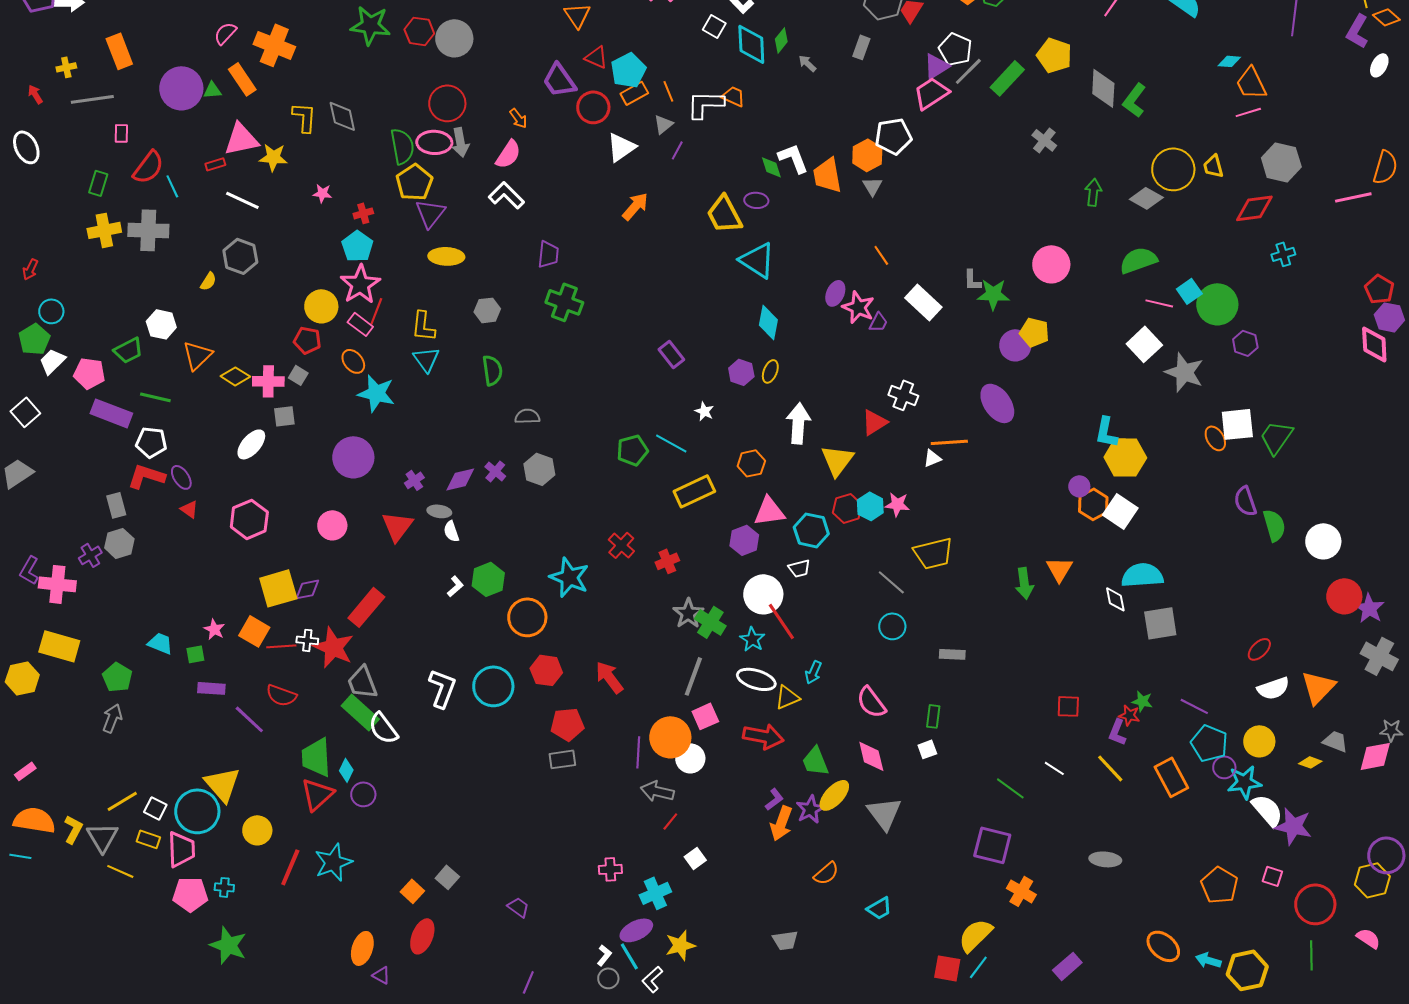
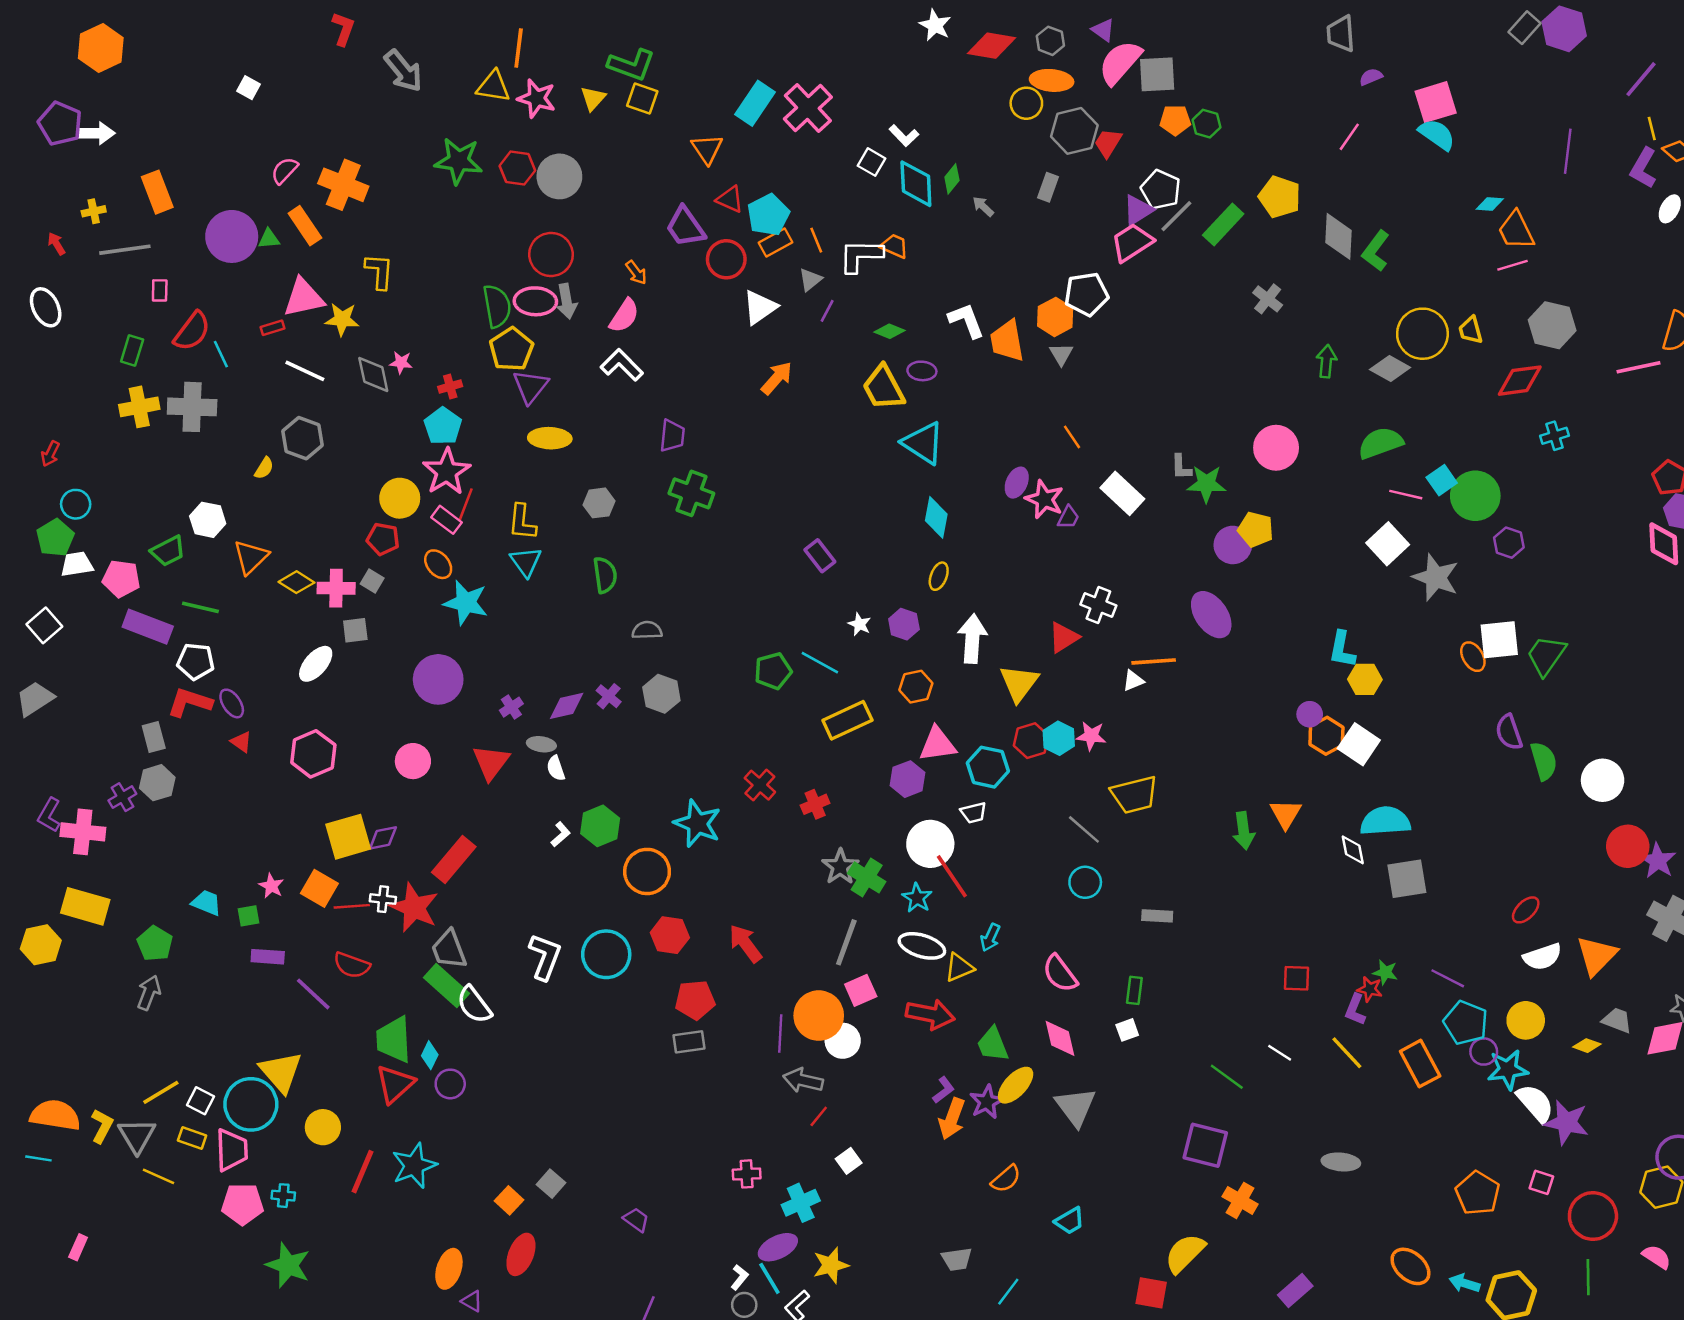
gray diamond: (342, 116) -> (373, 375), moved
green diamond: (771, 167) -> (889, 331), moved, turned -50
white trapezoid: (52, 361) -> (77, 564), turned 36
purple hexagon: (741, 372) -> (904, 624), moved
yellow hexagon: (1125, 457) -> (1365, 679), size x0.7
pink rectangle: (25, 771) -> (78, 1247), moved, turned -30
cyan line: (978, 967) -> (1008, 1292), moved

